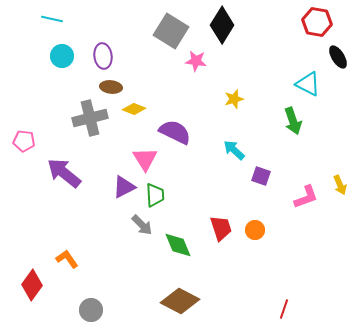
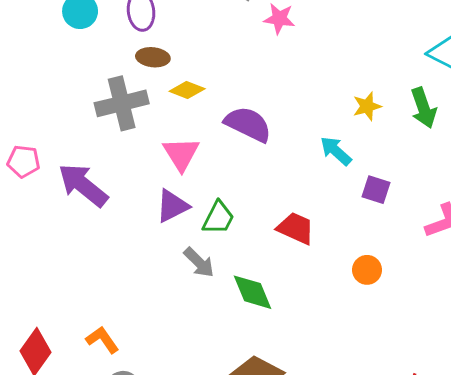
yellow star: (234, 99) -> (367, 106), moved
pink pentagon: (24, 141) -> (24, 161), moved
pink triangle: (145, 159) -> (181, 154), moved
green trapezoid: (155, 195) -> (218, 218), turned 30
red trapezoid: (221, 228) -> (296, 228), moved, turned -48
orange L-shape: (67, 259) -> (102, 340), moved

